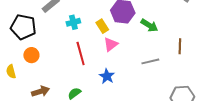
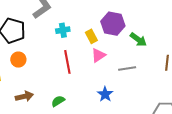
gray line: (150, 61) -> (127, 68), moved
blue star: (107, 76) -> (105, 94), moved

